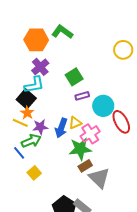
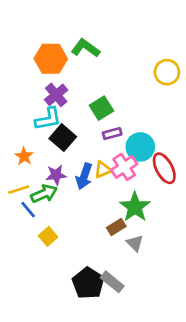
black square: (26, 99) -> (63, 138), moved
orange star: (27, 113) -> (24, 156), moved
yellow line: (20, 123) -> (19, 190), moved, turned -42
pink cross: (90, 134) -> (124, 167), moved
green star: (80, 149) -> (135, 207), moved, turned -30
gray triangle: (99, 178) -> (135, 243), size x0.6

